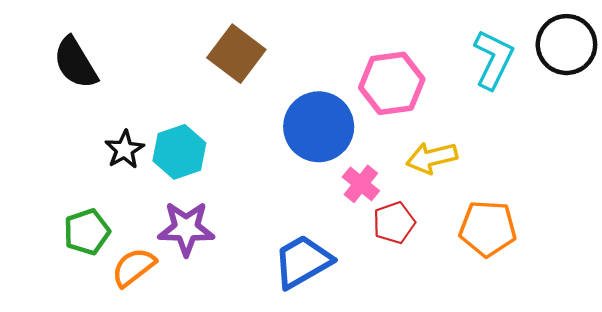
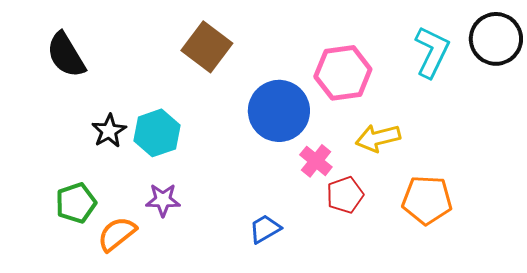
purple star: (186, 228) -> (163, 200), size x0.7
blue trapezoid: (303, 262) -> (265, 229), size x0.6

